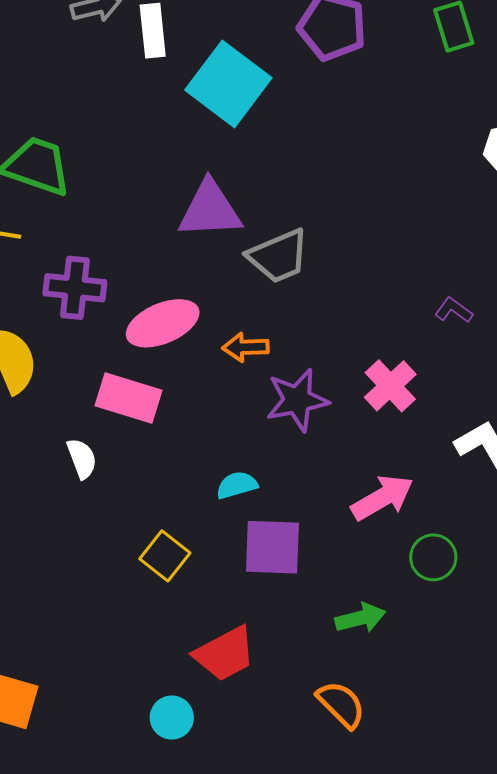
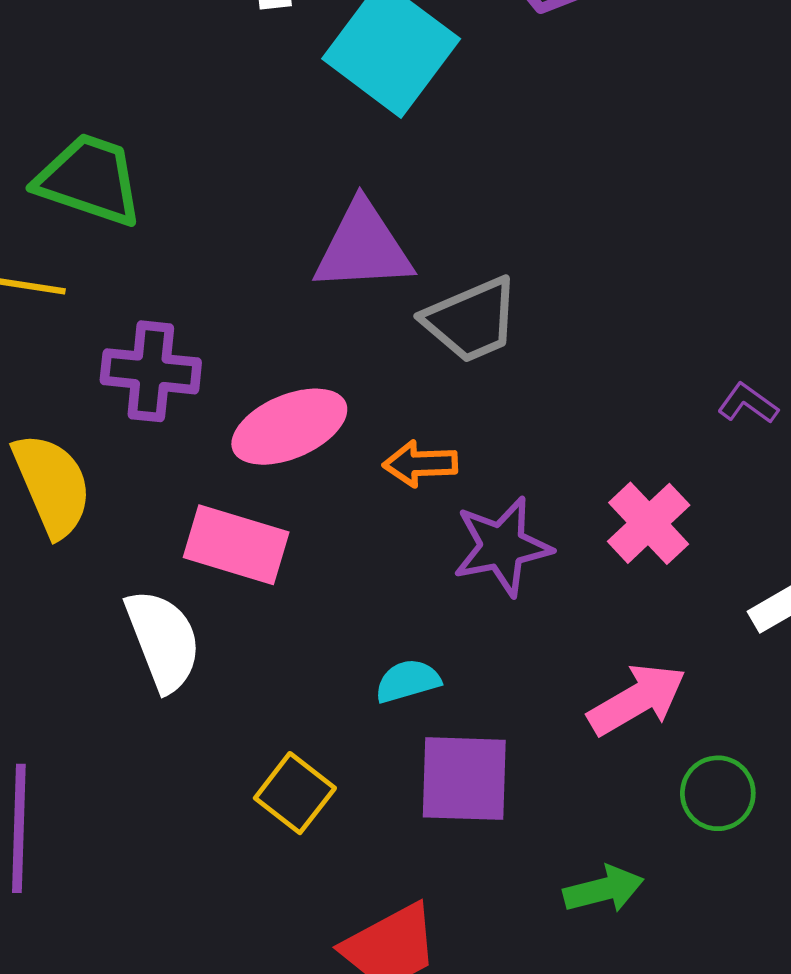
white semicircle: (82, 458) -> (163, 640), size x1.6

